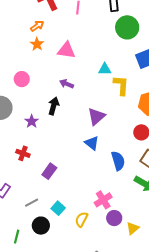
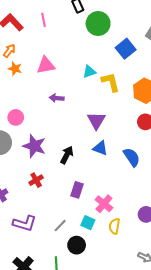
pink circle: (22, 79) -> (16, 117), moved
black arrow: (54, 106) -> (67, 155), moved, turned 30
purple star: (32, 121) -> (34, 146), size x1.6
red cross: (23, 153) -> (36, 180), turned -32
purple rectangle: (49, 171) -> (77, 190), moved
pink cross: (103, 200) -> (104, 204), moved

